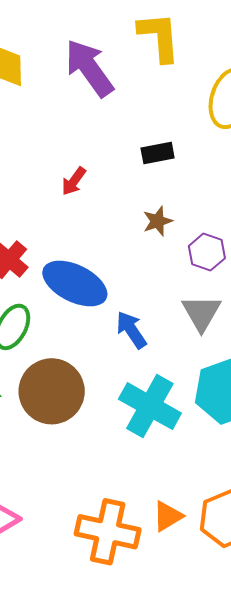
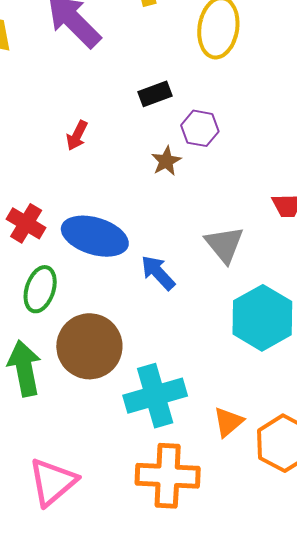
purple hexagon: (207, 252) -> (200, 128), moved
cyan cross: (150, 406) -> (155, 396), moved, turned -36
orange triangle: (168, 516) -> (228, 422), moved

